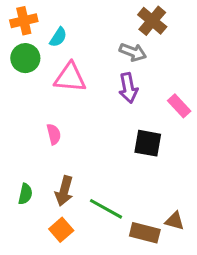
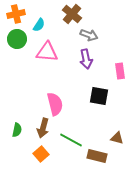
brown cross: (152, 21) -> (72, 14), moved
pink rectangle: (179, 106) -> (120, 71), turned 35
pink semicircle: (54, 134) -> (55, 104), moved, size x1.6
brown triangle: (175, 221) -> (117, 138), moved

